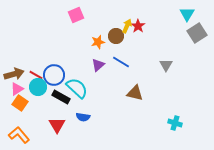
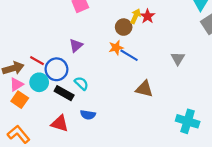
orange star: (98, 42) -> (116, 48), moved
purple triangle: (98, 65) -> (76, 45), moved
red line: (36, 75) -> (37, 61), moved
cyan semicircle: (77, 88) -> (81, 83), size x0.6
cyan cross: (175, 123) -> (188, 121), size x1.5
red triangle: (57, 125) -> (60, 123), turned -42

